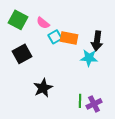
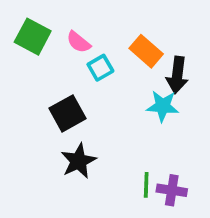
orange rectangle: (69, 38) -> (146, 51), moved, turned 30
black square: (22, 54) -> (67, 113), moved
purple cross: (94, 104) -> (172, 190), turned 35

